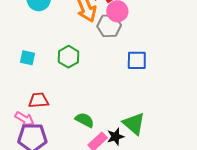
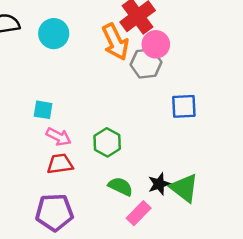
green hexagon: (69, 57) -> (107, 142), moved
pink arrow: (24, 119) -> (59, 137), moved
black star: (115, 137) -> (159, 184), moved

